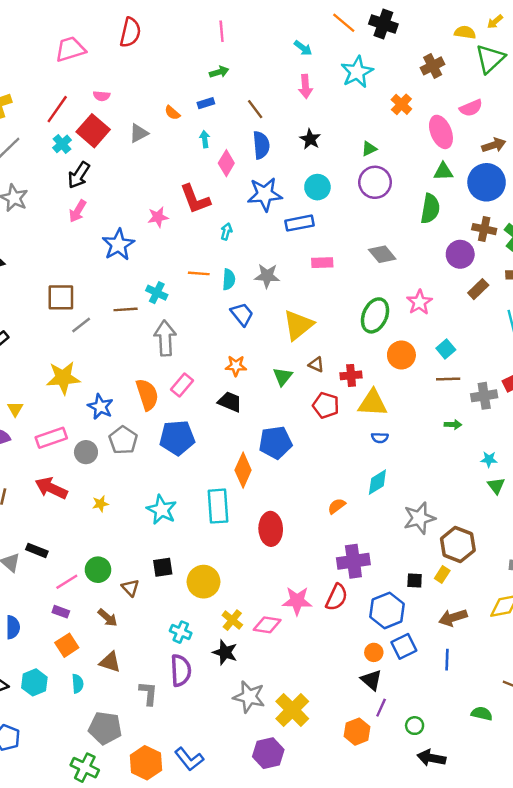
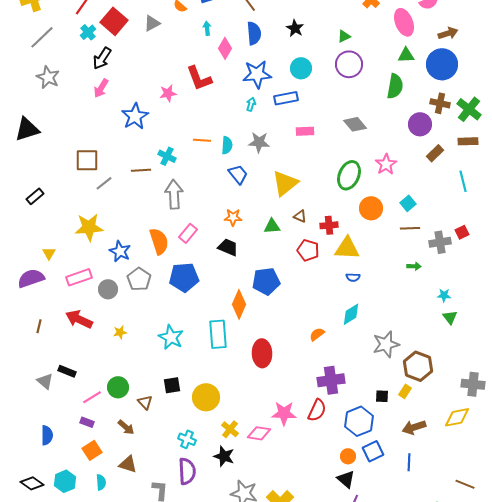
cyan arrow: (226, 231) -> (251, 104), moved
green triangle: (283, 377) -> (272, 226), turned 48

